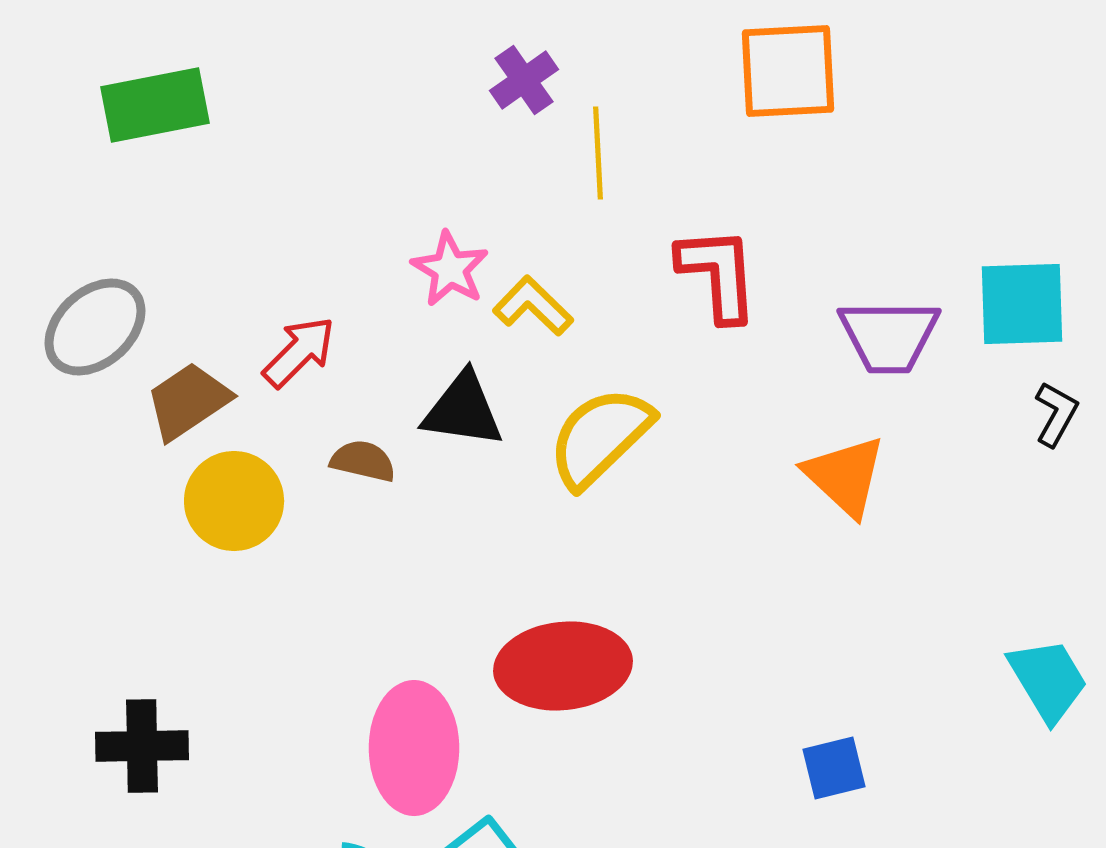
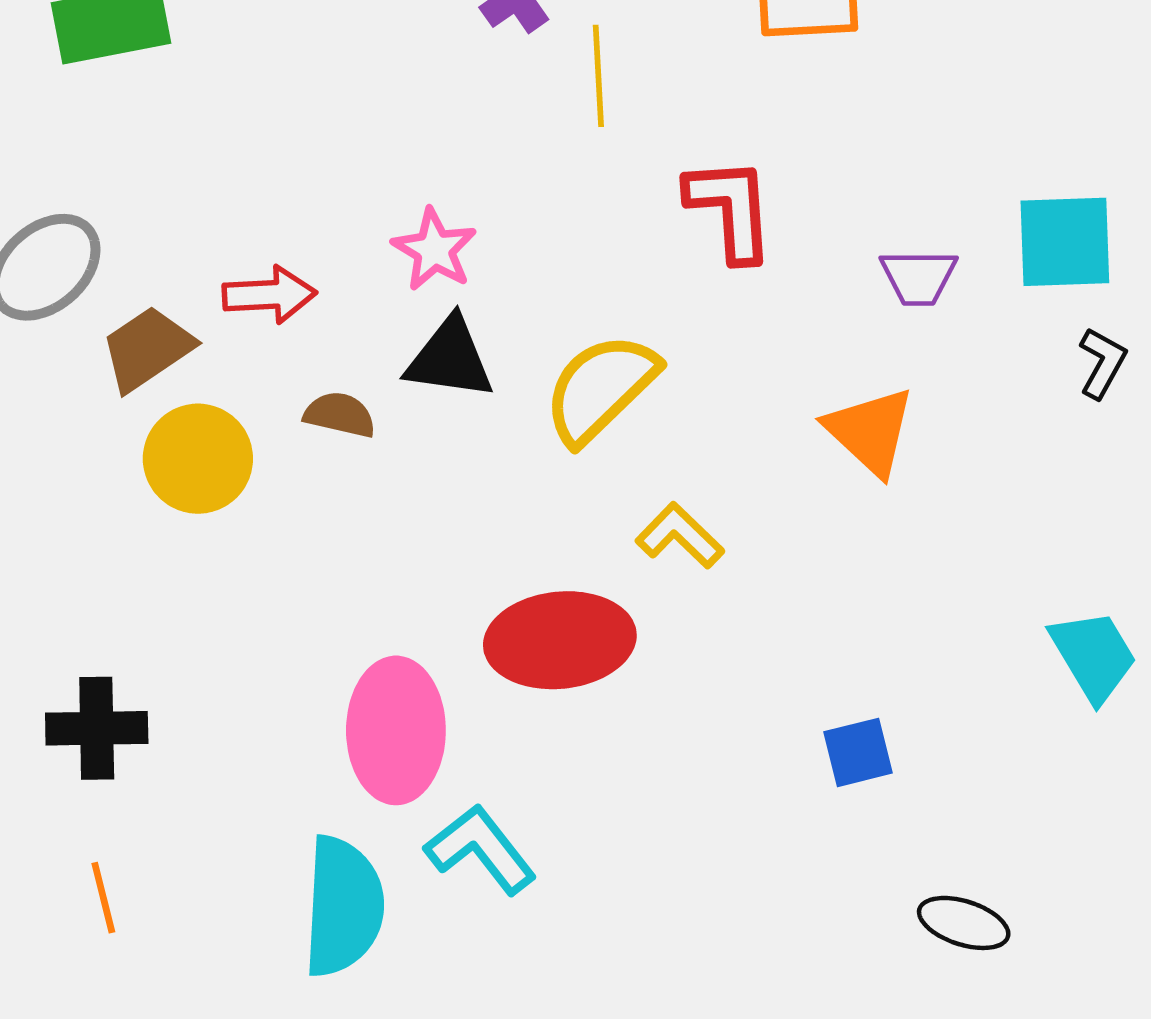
pink star: (450, 269) -> (434, 250), moved
yellow L-shape: (533, 306) -> (680, 536), moved
purple trapezoid: (889, 336) -> (919, 277), size x0.7
red arrow: (299, 352) -> (269, 295), turned 42

